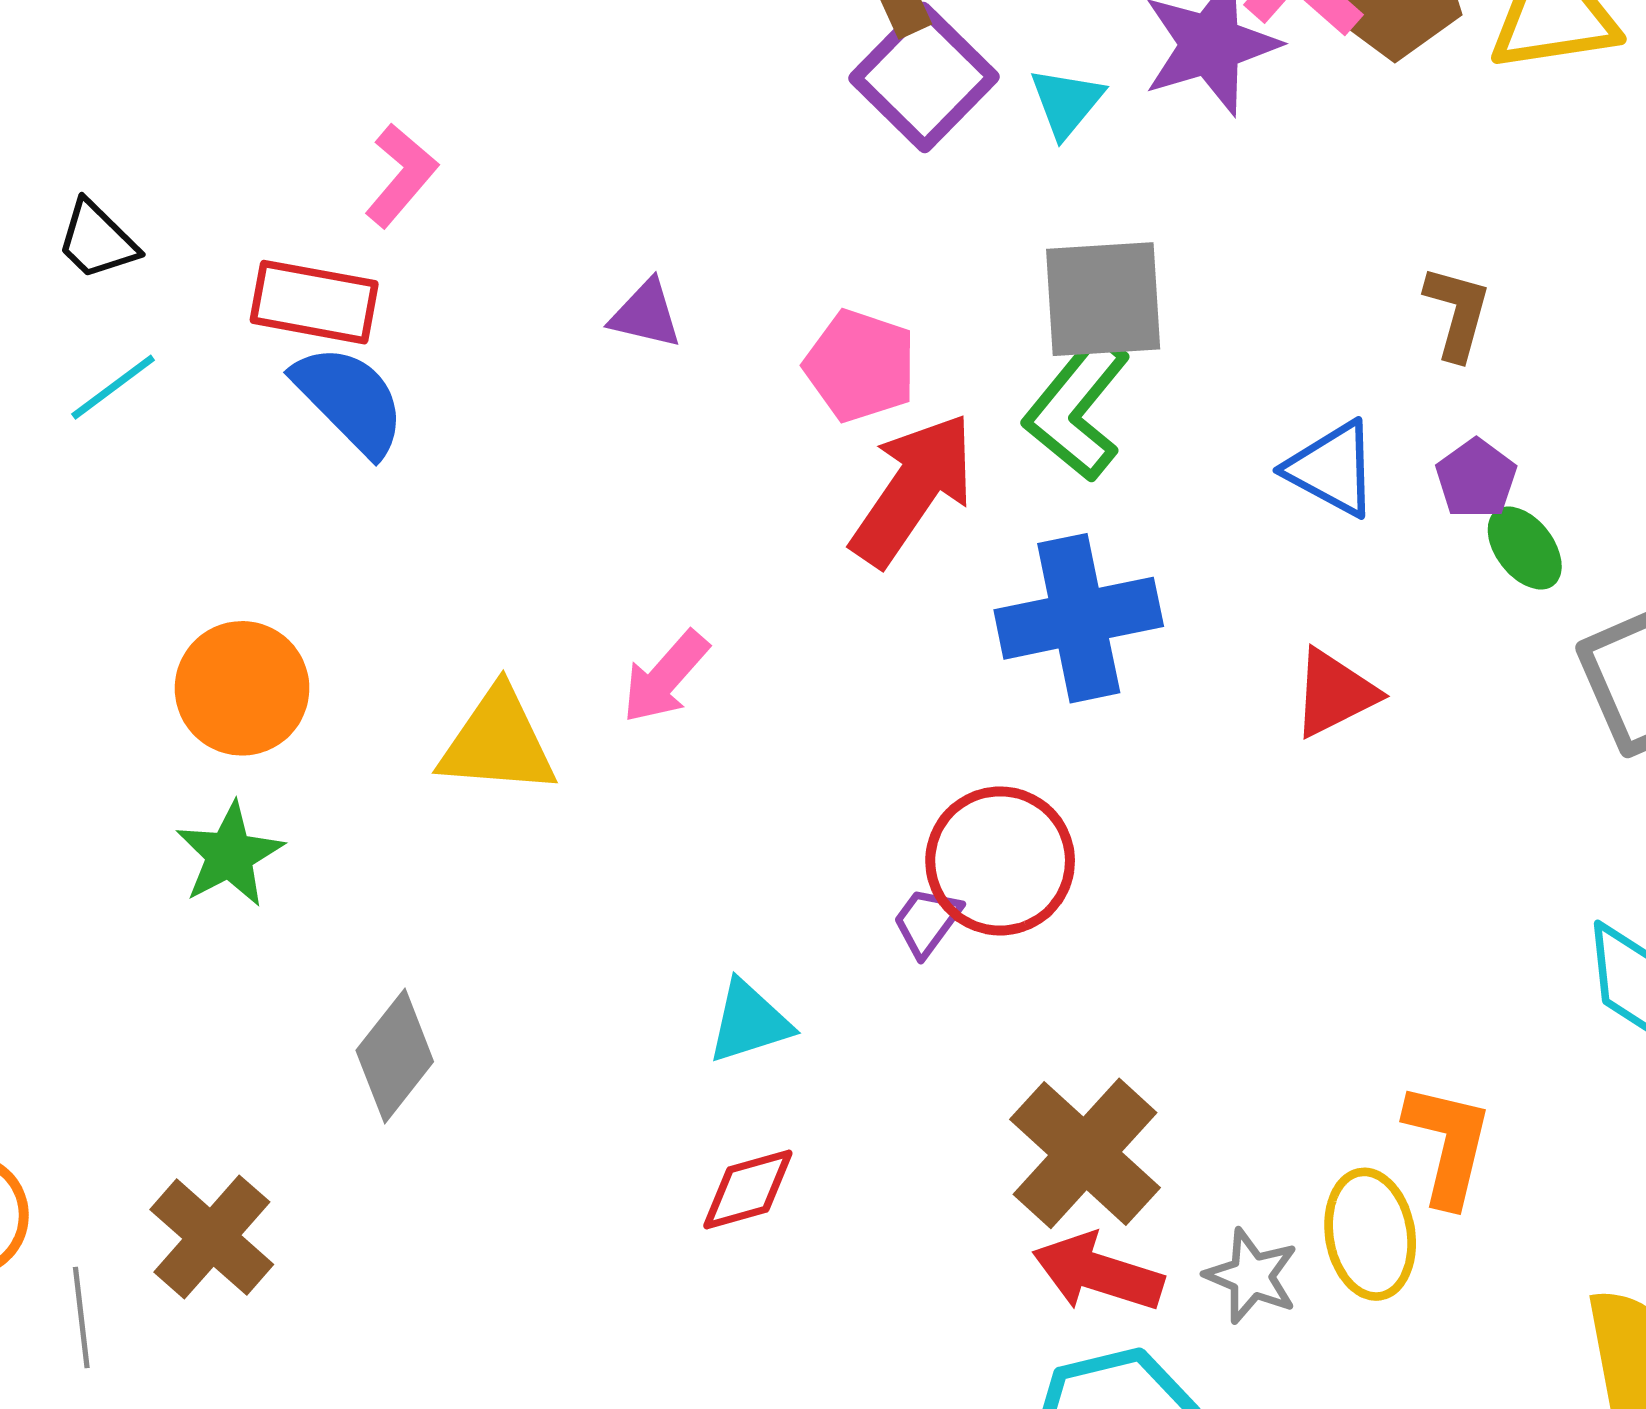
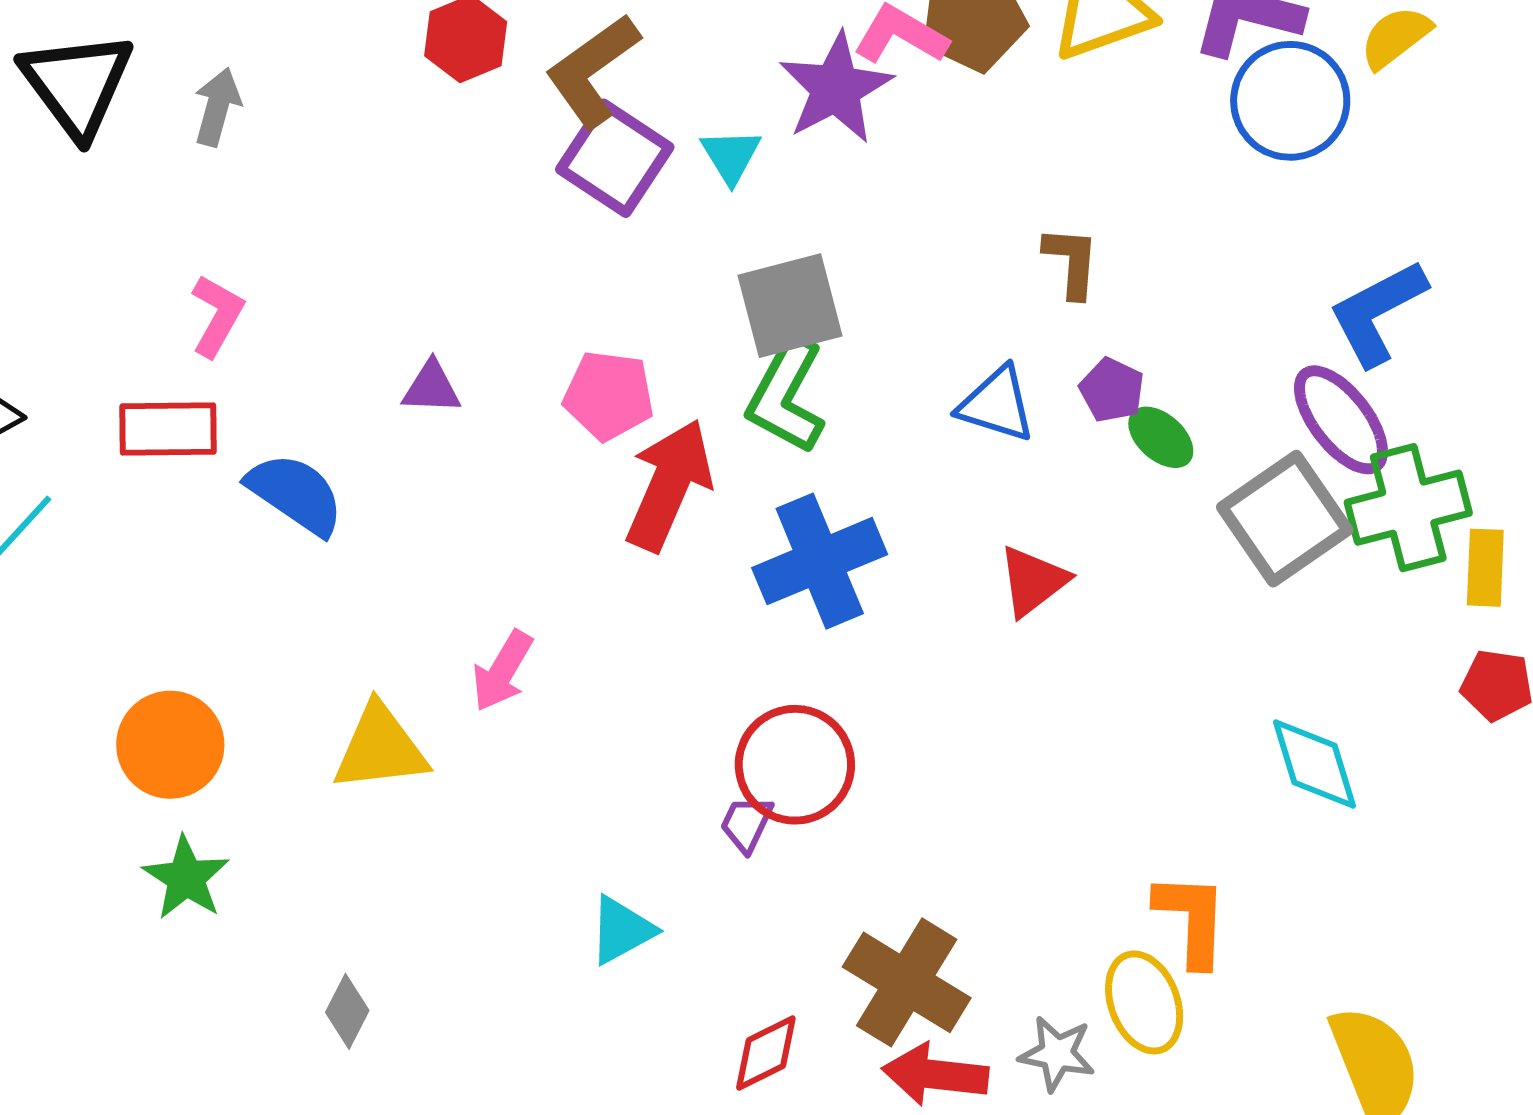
blue semicircle: (349, 400) -> (296, 494), moved
gray diamond: (395, 1056) -> (347, 1011), size x0.7
red diamond: (748, 1189) -> (766, 1053), moved

